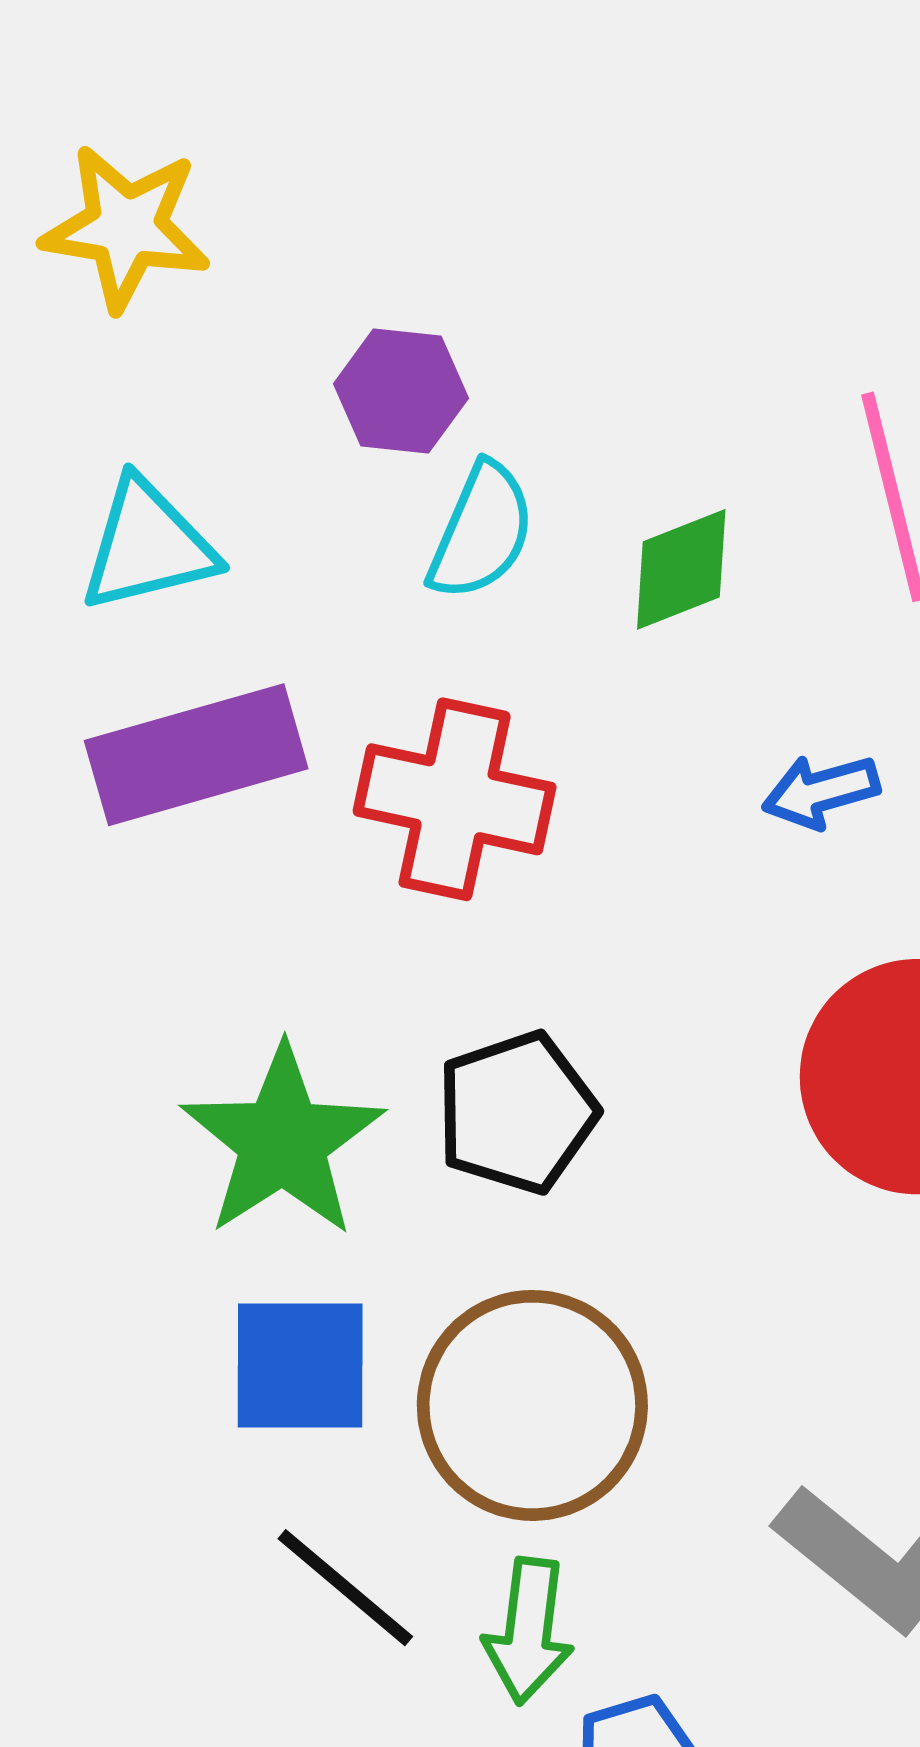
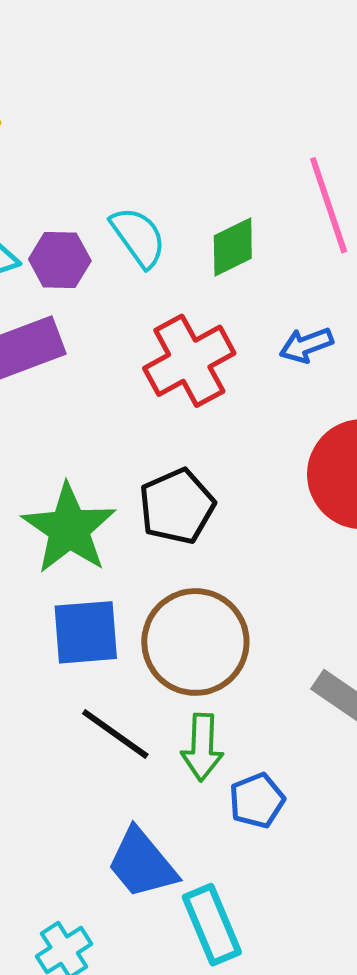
purple hexagon: (401, 391) -> (60, 260), moved
cyan semicircle: (481, 531) -> (138, 237), turned -54
red cross: (455, 799) -> (189, 361), moved, turned -36

